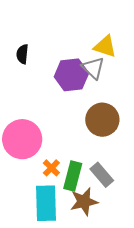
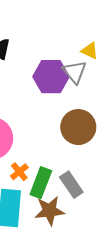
yellow triangle: (105, 46) -> (90, 51), size x0.7

